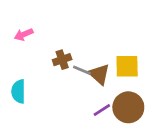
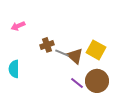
yellow square: (127, 66) -> (96, 50), turned 30
purple line: (102, 110) -> (77, 83), turned 72

